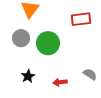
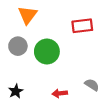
black star: (28, 76) -> (16, 91), moved

